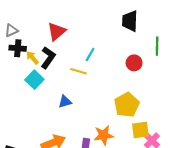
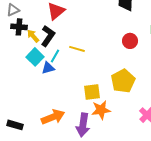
cyan line: (90, 55) -> (55, 56), moved
blue triangle: (65, 102) -> (48, 68), moved
yellow square: (140, 130) -> (92, 92), moved

